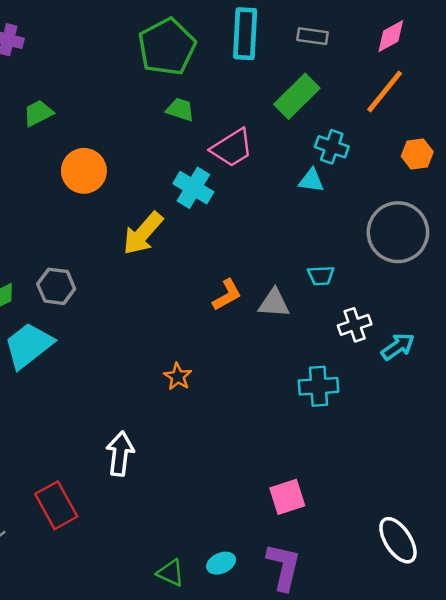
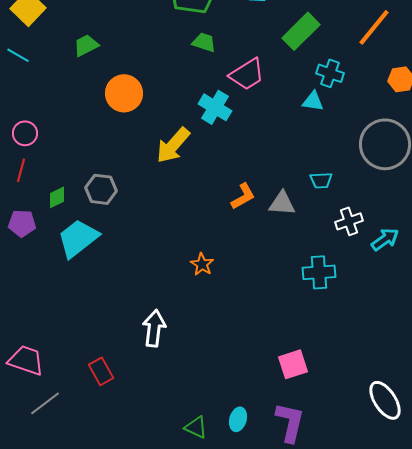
red rectangle: (56, 505) -> (101, 371), size x0.7
cyan ellipse: (221, 563) -> (238, 419), turned -50

